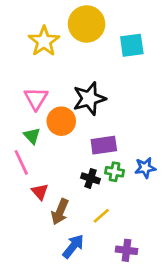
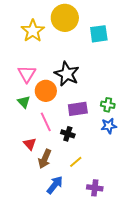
black star: (89, 99) -> (67, 74), turned -30
pink line: (21, 162) -> (46, 122), moved
green cross: (115, 172) -> (108, 105), moved

